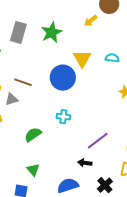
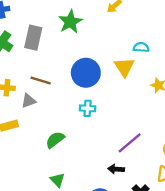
gray rectangle: (18, 32) -> (33, 38), moved
yellow triangle: (82, 59) -> (124, 67), moved
cyan cross: (63, 117) -> (88, 108), moved

